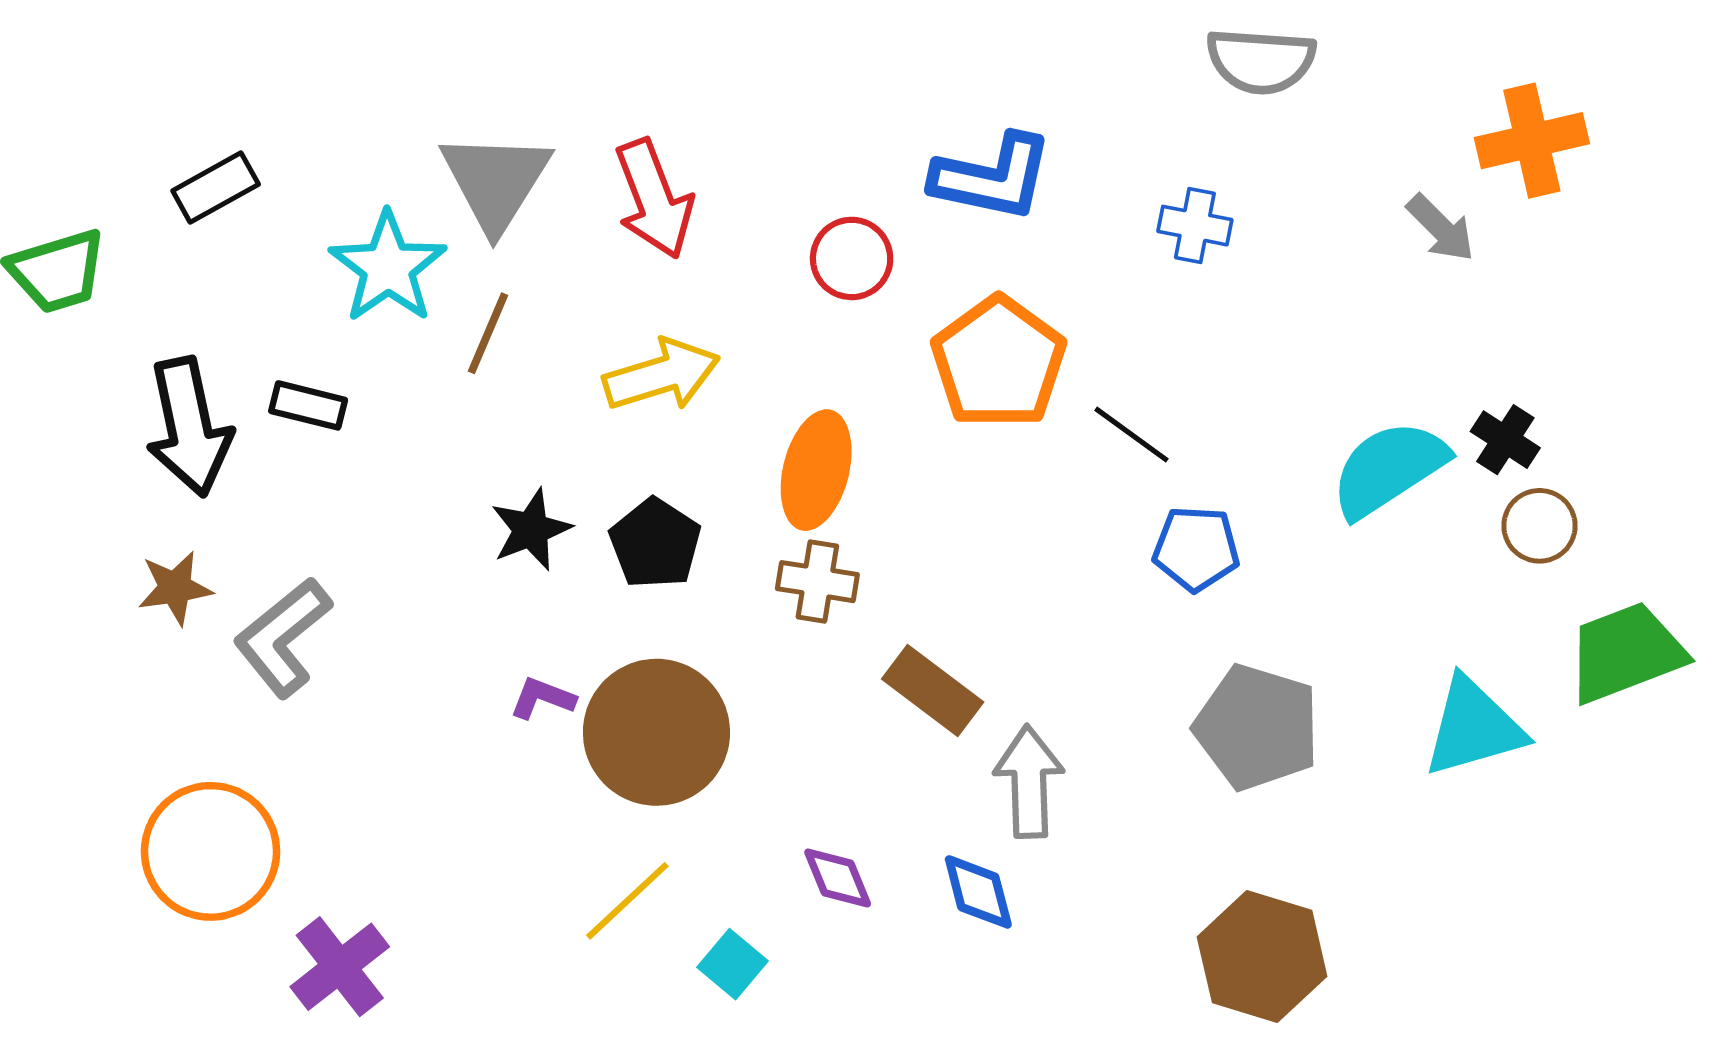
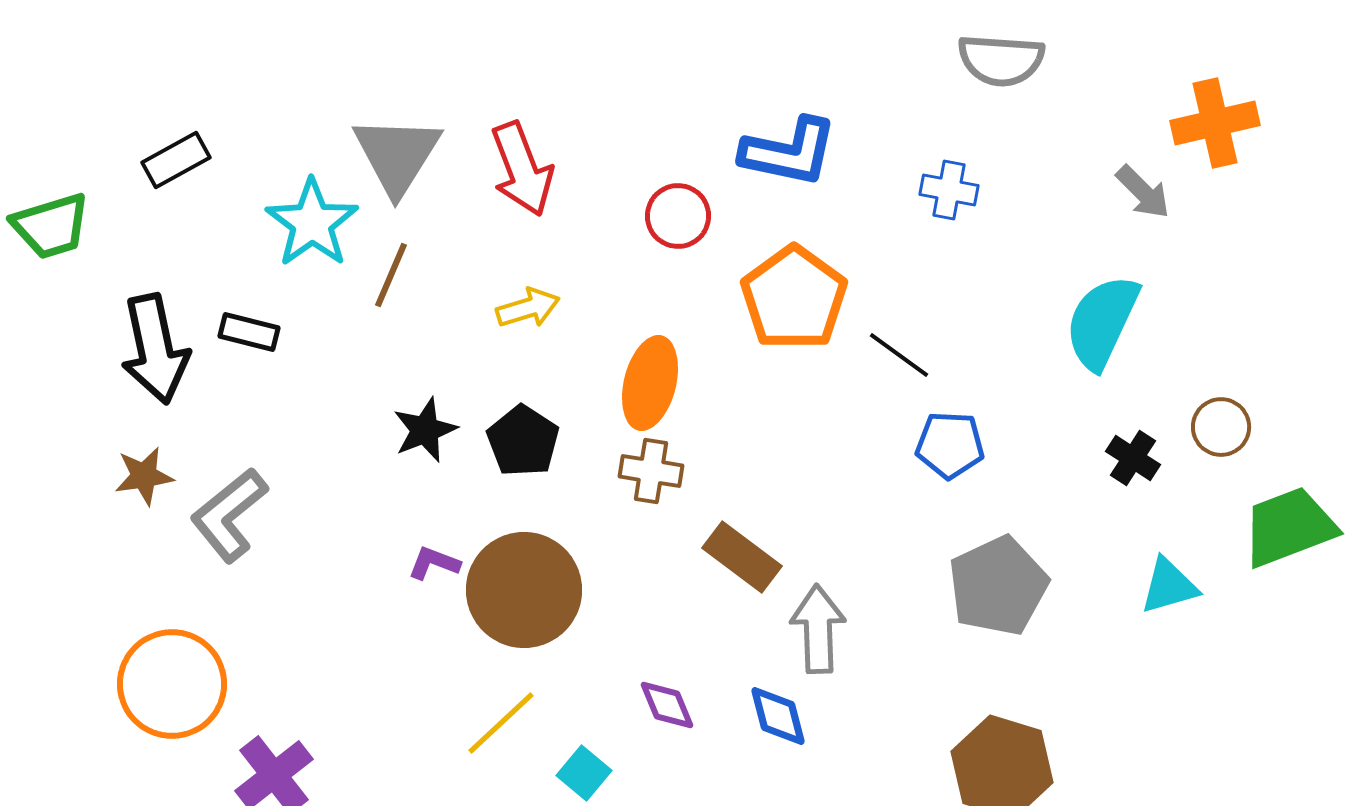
yellow arrow: (662, 375) -> (528, 308), size x0.7
black cross: (1505, 440) -> (1133, 458), moved
cyan semicircle: (1389, 469) -> (1102, 322), moved, turned -32
gray pentagon: (1257, 727) -> (998, 586), turned 30
cyan triangle: (1474, 727) -> (1169, 586), size x0.7

